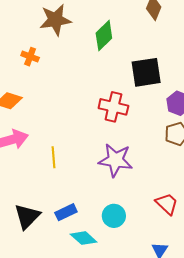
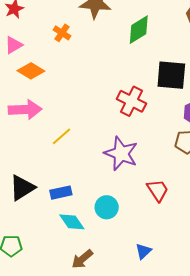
yellow line: (54, 157) -> (62, 136), turned 40
red trapezoid: (167, 204) -> (158, 190), moved

